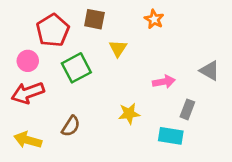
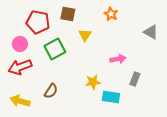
red pentagon: (53, 30) -> (38, 22), turned -30
gray triangle: (210, 71) -> (151, 32), moved
cyan rectangle: (171, 136) -> (111, 97), moved

